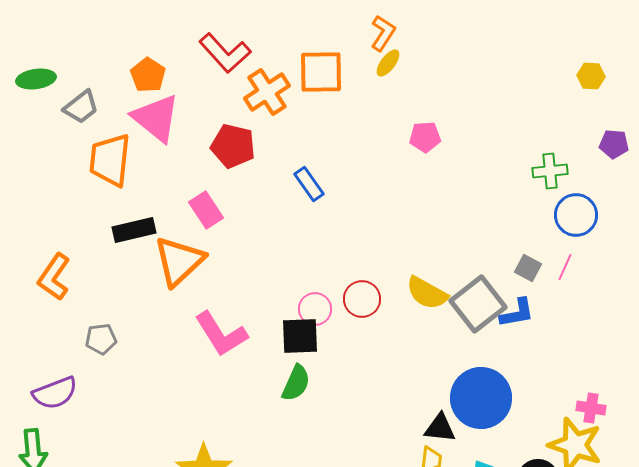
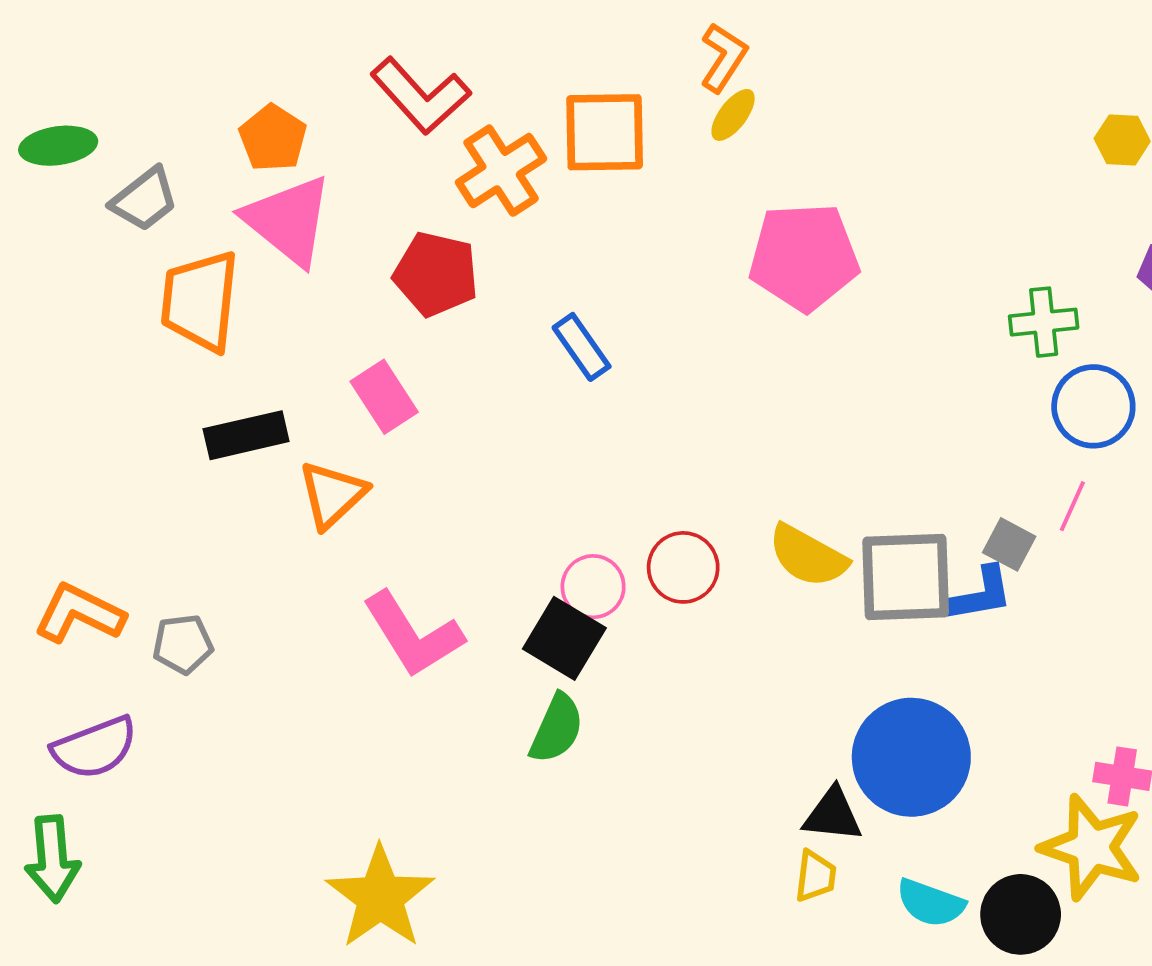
pink pentagon: (425, 137) -> (804, 257), size x1.8
orange triangle: (179, 261) -> (332, 495), size x0.7
gray square: (528, 268) -> (1009, 544), moved
orange L-shape: (54, 277) -> (79, 613), moved, turned 81
gray square: (478, 304) -> (906, 577), turned 36
black square: (300, 336) -> (564, 638), turned 33

